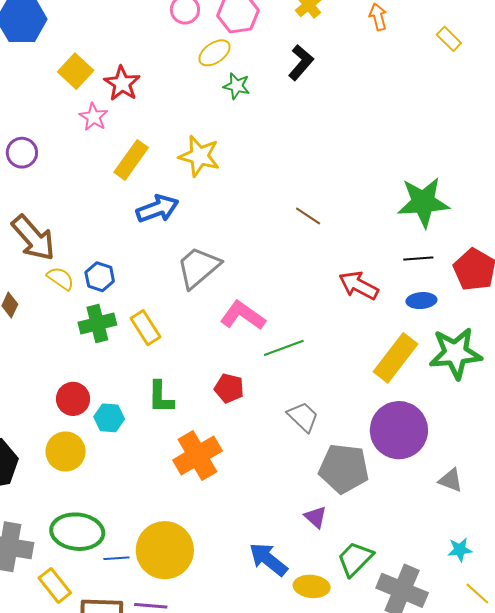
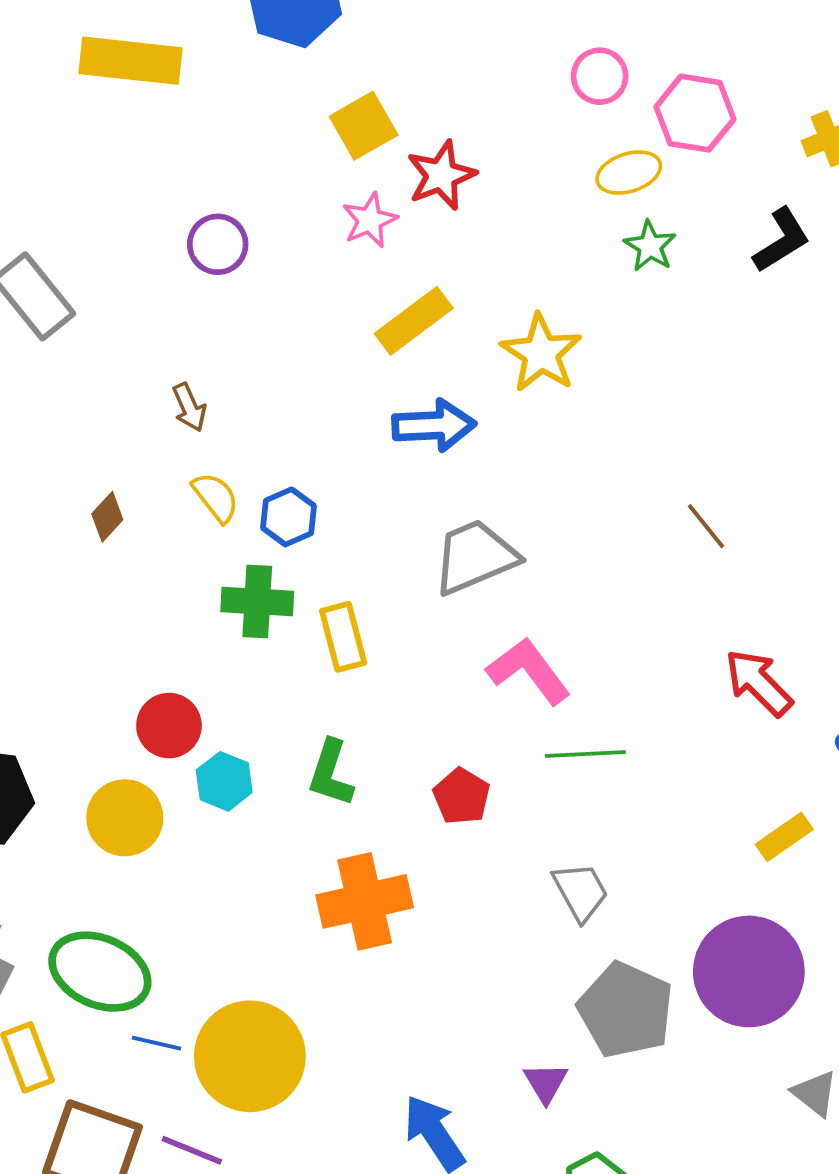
brown arrow: (33, 238) -> (189, 407), size x0.5
yellow rectangle: (395, 358) -> (784, 837), size x0.6

